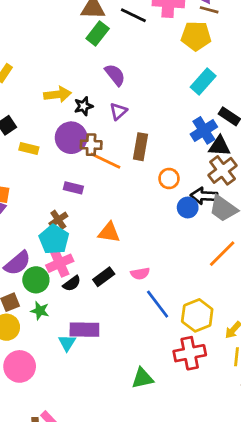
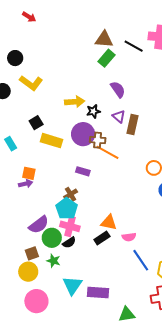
purple triangle: (118, 111) -> (119, 116), turned -40
brown rectangle: (140, 147) -> (132, 124), moved
yellow rectangle: (29, 148) -> (51, 141), size x1.5
orange triangle: (109, 232) -> (109, 222), moved
pink cross: (60, 263) -> (70, 226), turned 36
black semicircle: (72, 283) -> (69, 242), moved
purple rectangle: (84, 330) -> (98, 292), moved
cyan triangle: (67, 343) -> (72, 285), size x1.5

